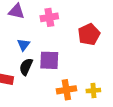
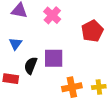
pink cross: (49, 17) -> (52, 15), turned -36
blue triangle: (24, 45) -> (15, 44), moved

